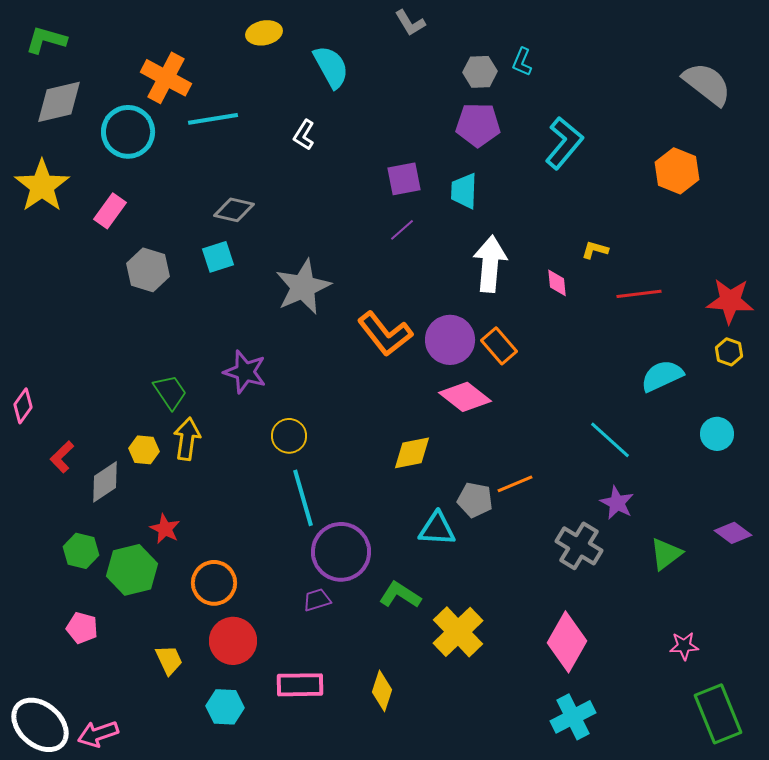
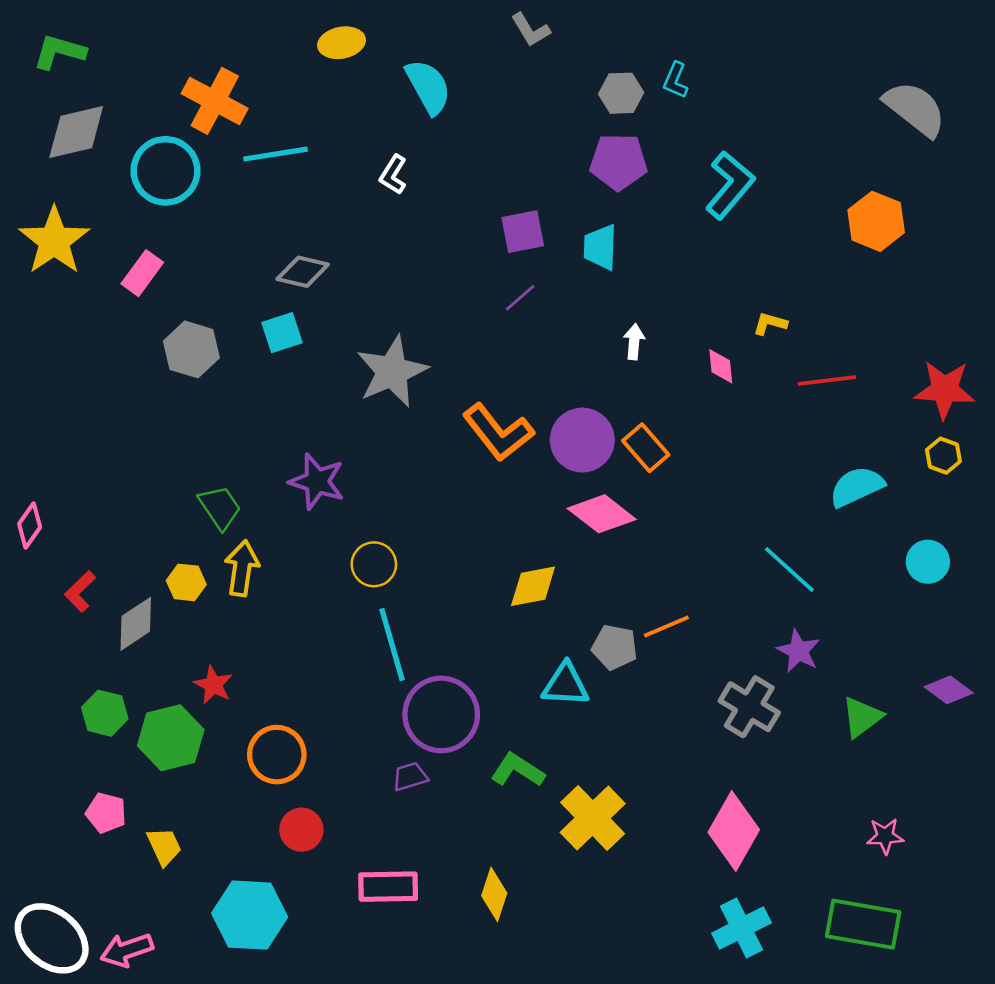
white arrow: (490, 264) -> (634, 342), size x0.5
red circle: (233, 641) -> (301, 830), size x0.7
yellow trapezoid: (169, 660) -> (164, 846), moved
cyan hexagon: (225, 707) -> (250, 915), moved, size x1.5
green rectangle: (718, 714) -> (863, 924), moved, turned -58

